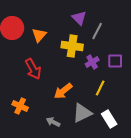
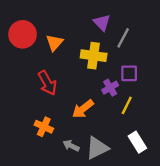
purple square: (115, 61) -> (129, 73), moved
purple cross: (92, 62) -> (110, 88), moved
orange cross: (20, 106) -> (44, 127), moved
gray triangle: (82, 113) -> (97, 148), moved

